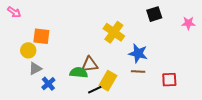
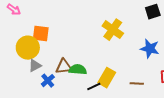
yellow circle: (28, 50) -> (28, 48), size x1.5
blue star: (138, 53) -> (150, 49), moved
brown triangle: (90, 65) -> (64, 67), moved
brown line: (138, 72) -> (137, 84), moved

